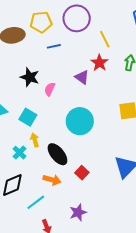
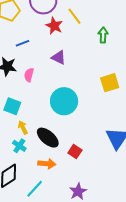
blue line: (54, 46) -> (22, 43), moved
red star: (99, 63) -> (54, 26), moved
cyan cross: (19, 153) -> (19, 146), moved

